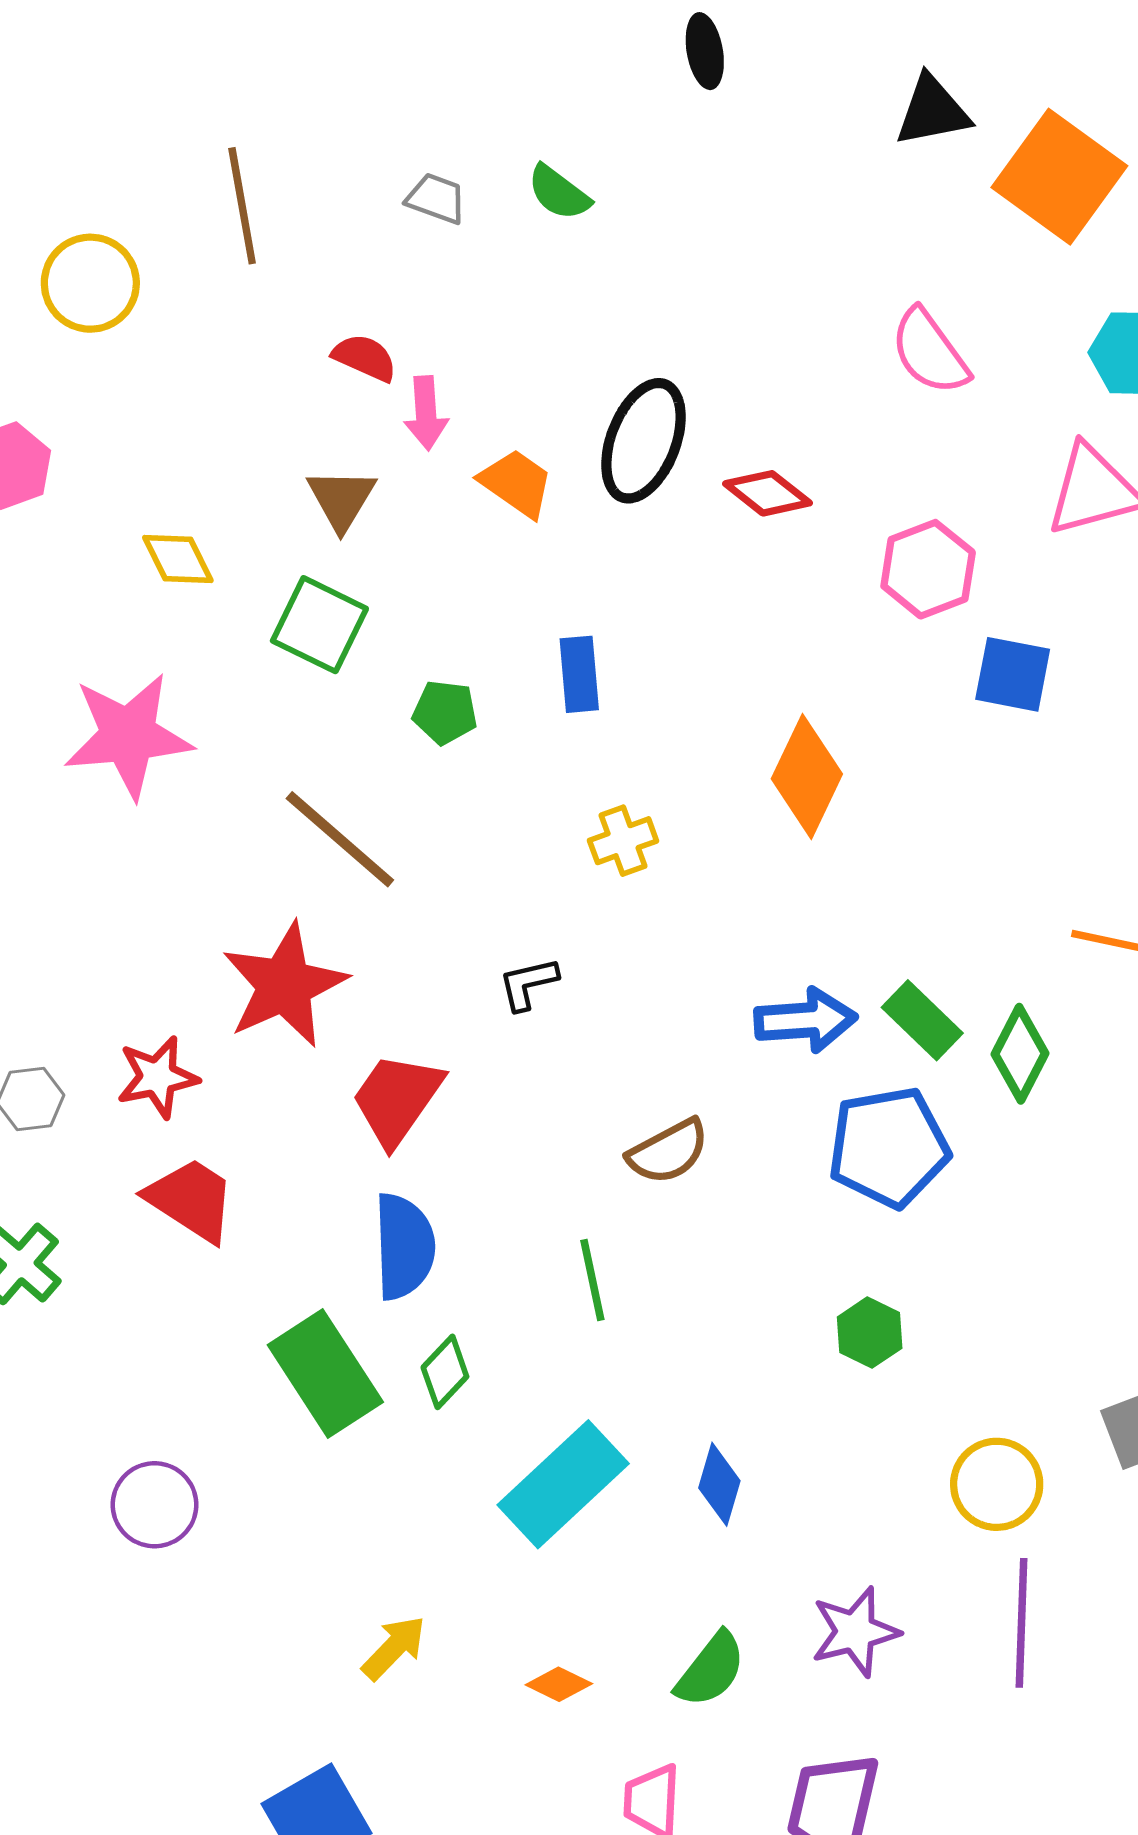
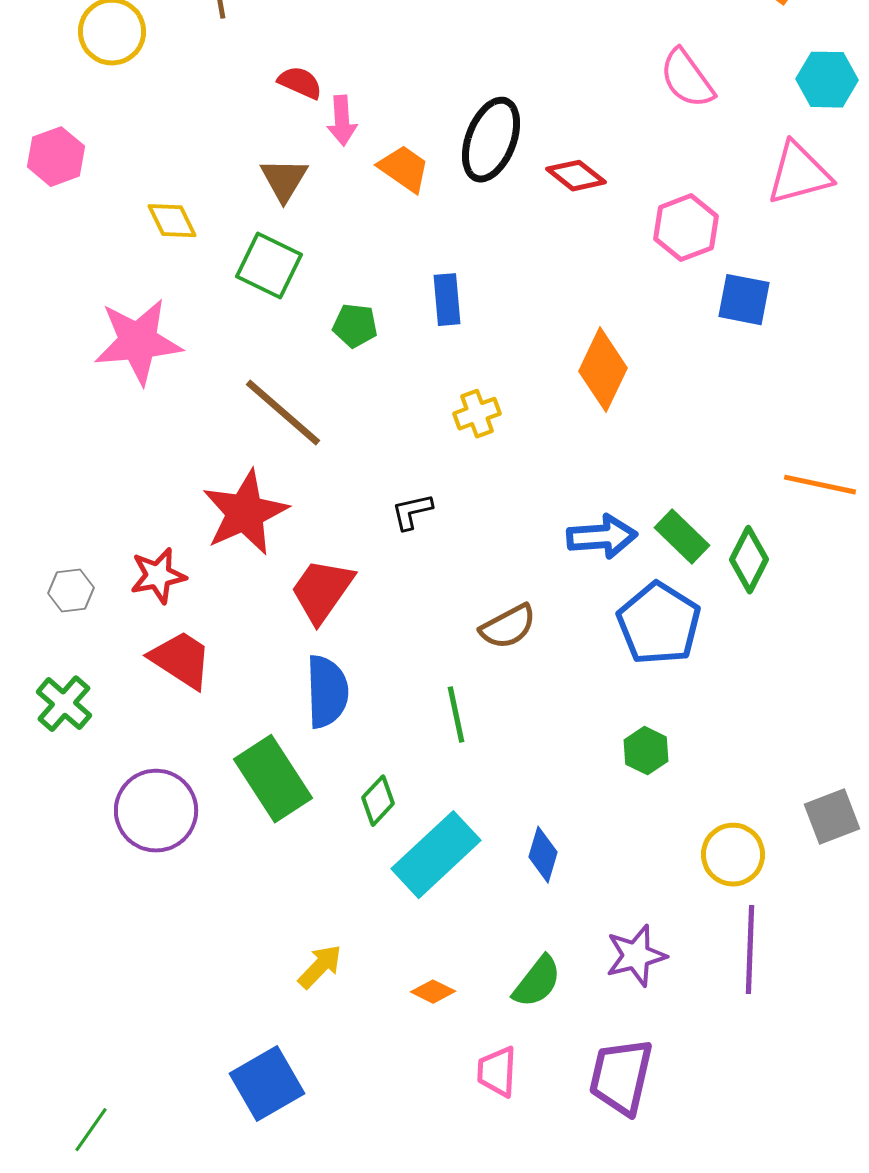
blue pentagon: (889, 1147) -> (659, 624), turned -30
green diamond: (445, 1372) -> (378, 801), moved
purple circle: (155, 1505) -> (156, 811), moved, size x1.4

